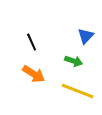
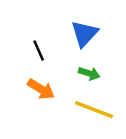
blue triangle: (86, 36) -> (84, 34), moved, size x1.4

